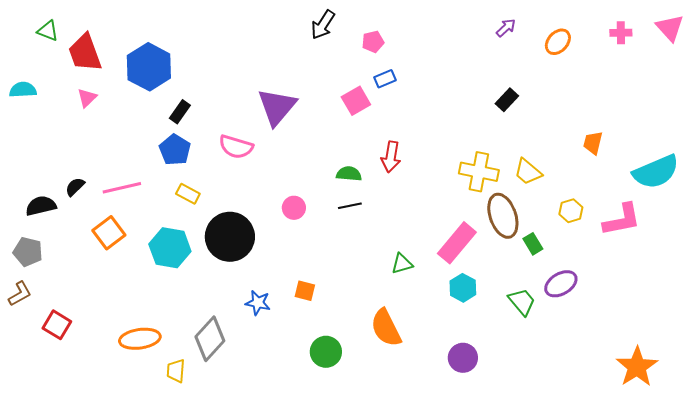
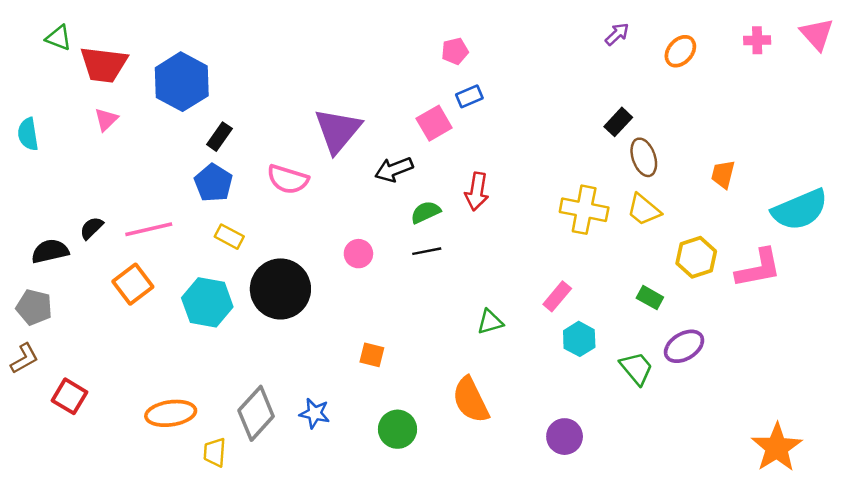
black arrow: (323, 25) -> (394, 169), moved, turned 36
red trapezoid: (85, 53) -> (104, 65), turned -63
cyan semicircle: (23, 90) -> (28, 134), moved, turned -96
green semicircle: (349, 174) -> (426, 212), turned -30
yellow hexagon: (571, 211) -> (696, 257), size x1.4
brown ellipse: (503, 216) -> (644, 157), moved, size x0.7
pink rectangle: (457, 243) -> (557, 296), size x0.6
green rectangle: (533, 244) -> (650, 298), turned -30
cyan hexagon: (463, 288) -> (579, 339), moved
blue star: (258, 303) -> (315, 413), moved

